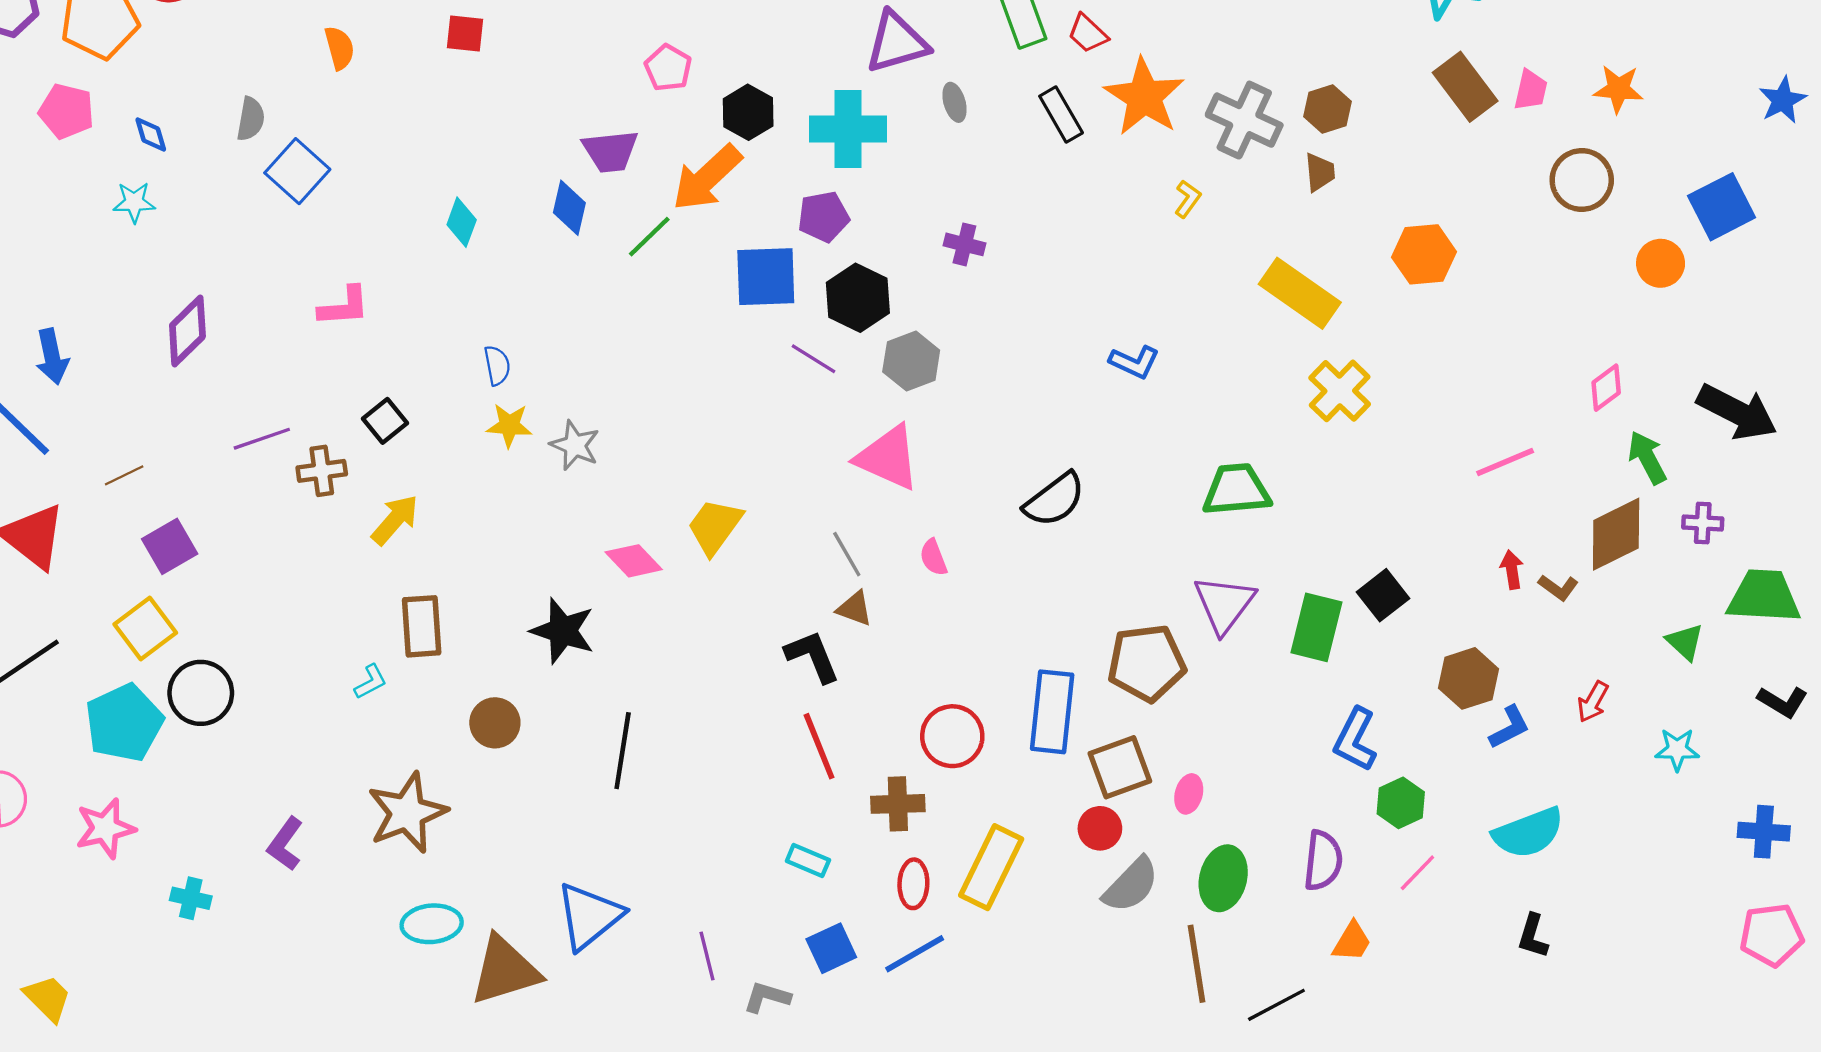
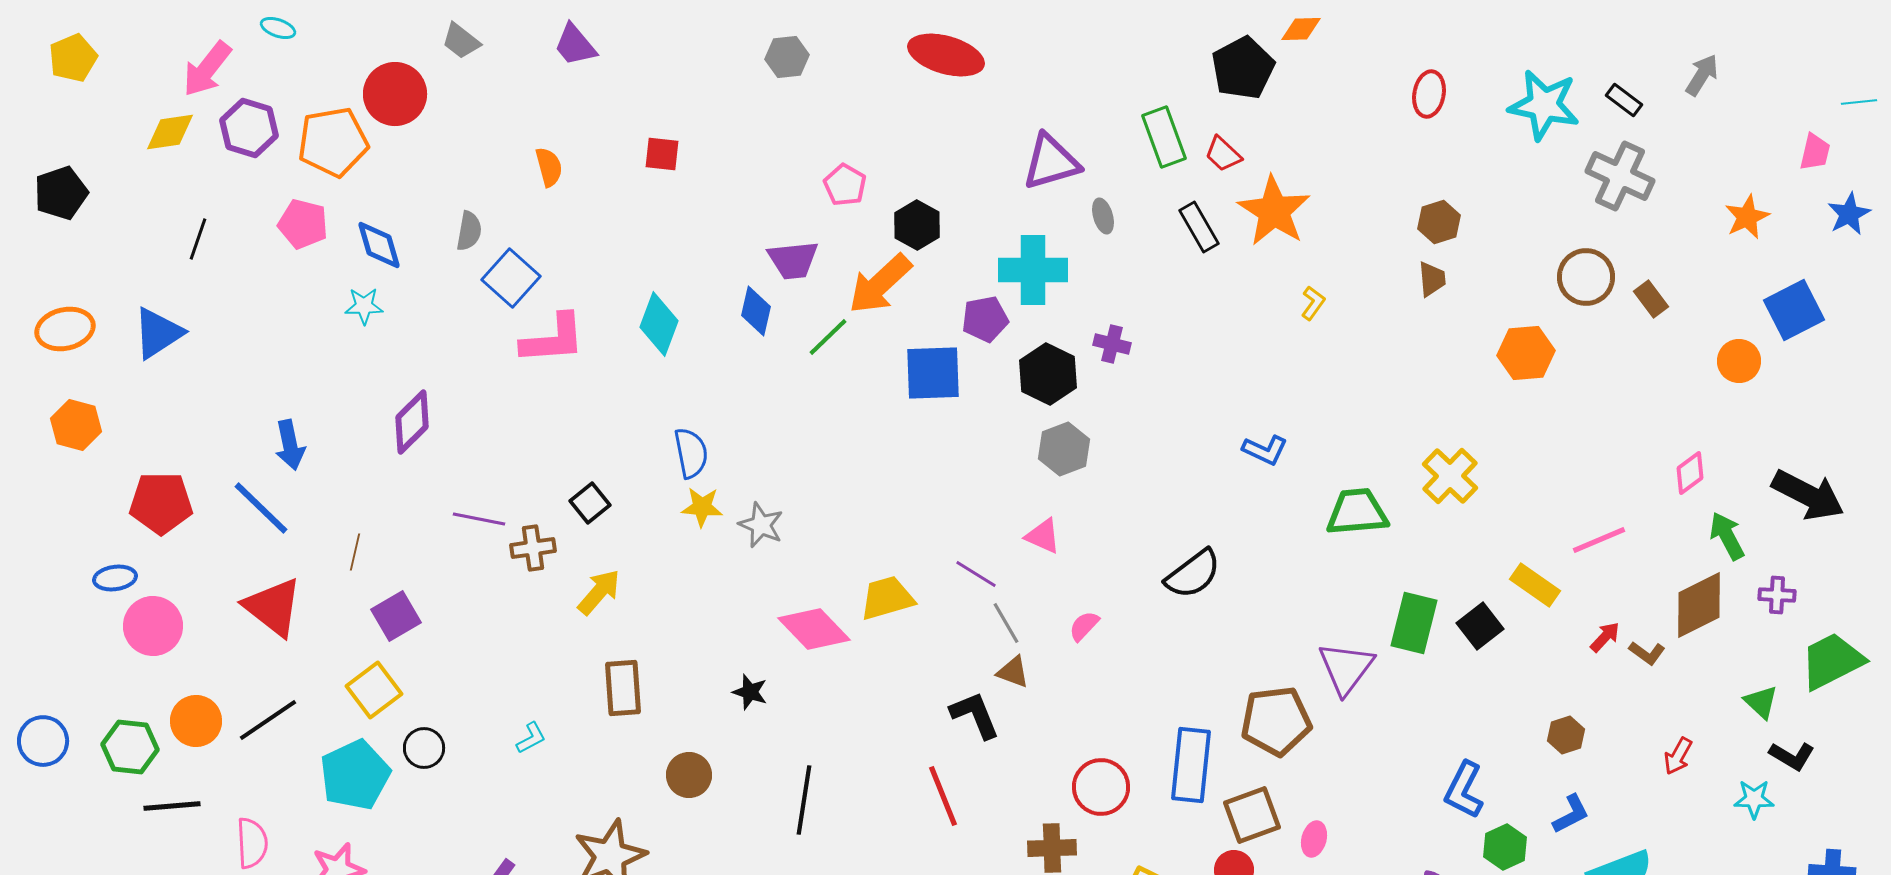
brown rectangle: (1465, 87) -> (1651, 299), moved, size x0.6
orange star: (1618, 89) -> (1747, 217), moved, turned -30
pink trapezoid: (1531, 90) -> (1815, 152), moved
gray cross: (1244, 120) -> (1620, 176), moved
cyan cross: (848, 129) -> (1033, 270), moved
blue diamond: (151, 135) -> (379, 245), size x1.5
brown circle: (1582, 180) -> (1586, 277), moved
cyan diamond: (462, 222) -> (659, 324), size x1.4
yellow rectangle: (1300, 293) -> (1535, 585), moved, size x0.7
black hexagon: (858, 298) -> (1048, 374), moved
pink L-shape: (344, 307) -> (553, 339), moved, size x1.4
purple line: (814, 359) -> (976, 574), moved
blue semicircle: (497, 365) -> (691, 453), size x1.4
purple line: (262, 439) -> (479, 519), turned 30
pink triangle: (888, 458) -> (1043, 536), size x0.6
brown line: (124, 475) -> (355, 552), turned -51
green trapezoid: (1236, 490) -> (1357, 512), moved
yellow trapezoid: (715, 526) -> (887, 598), turned 38
pink semicircle: (933, 557) -> (1084, 626), turned 64
pink diamond: (634, 561) -> (814, 629), size x1.4
red arrow: (1512, 570) -> (1605, 637), turned 52
black square: (1383, 595) -> (1480, 626), moved
green trapezoid: (1764, 596) -> (1832, 661), turned -30
green rectangle: (1316, 627) -> (1414, 623), moved
black star: (563, 631) -> (750, 692), size x0.6
brown hexagon: (1468, 678) -> (1566, 735), size x0.7
cyan L-shape: (371, 682) -> (531, 738), moved
black circle: (201, 693) -> (424, 748), size x0.7
black L-shape: (1783, 702) -> (1792, 756), moved
blue L-shape: (1510, 727) -> (1571, 814), moved
red line: (819, 746) -> (943, 796), moved

